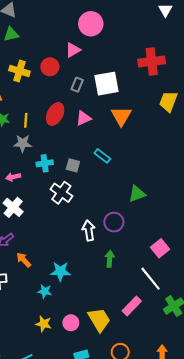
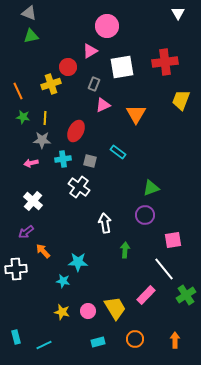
yellow cross: (19, 71) -> (51, 84), moved, turned -36
white square: (107, 84) -> (122, 67), moved
red ellipse: (55, 114) -> (76, 131), moved
pink triangle: (83, 118) -> (103, 105), moved
pink arrow: (13, 177) -> (31, 163), moved
purple circle: (114, 222) -> (145, 215), moved
pink square: (160, 248) -> (173, 240), turned 30

